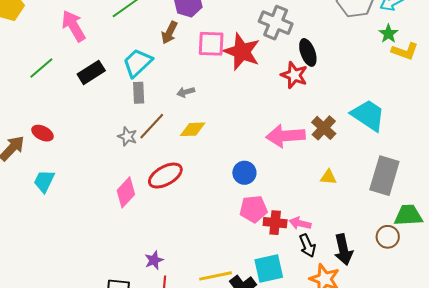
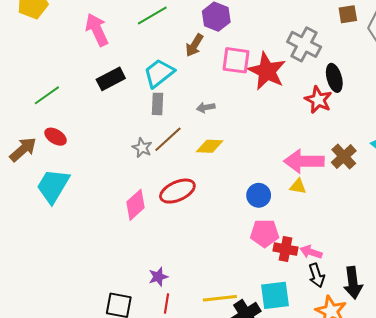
green line: (41, 68) -> (47, 95), moved
yellow triangle: (328, 177) -> (298, 186), moved
cyan trapezoid: (44, 181) -> (53, 186), size x1.5

